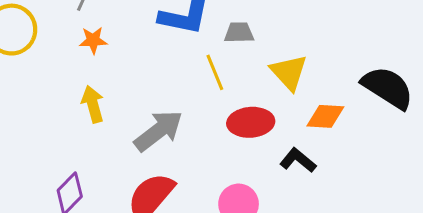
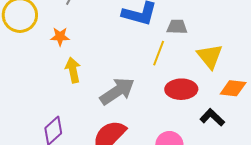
orange star: (93, 40) -> (60, 37), moved
yellow line: (215, 72) -> (159, 53), turned 40

